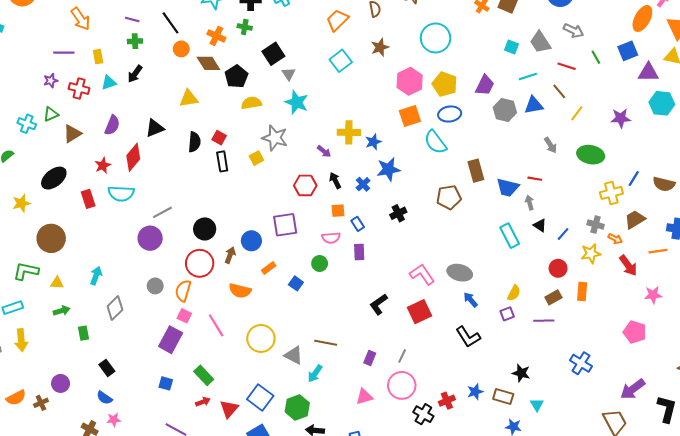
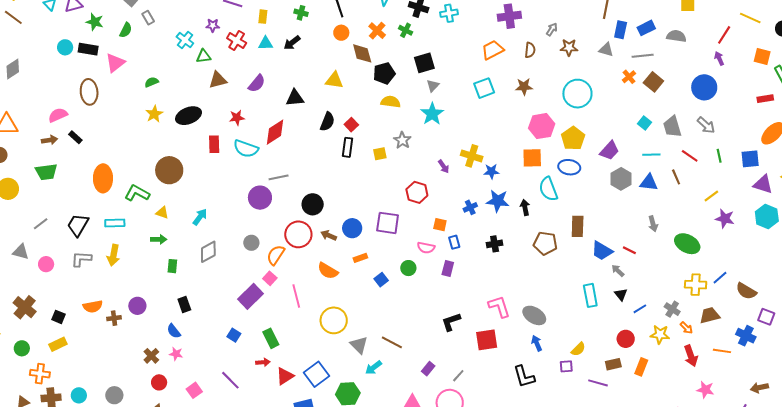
yellow line: (577, 113) -> (711, 196), moved
cyan cross: (27, 124) -> (185, 40), moved
gray star: (275, 138) -> (402, 140), size x0.7
red diamond: (133, 157) -> (275, 132), moved
black arrow: (335, 180) -> (525, 207), moved
yellow star: (21, 203) -> (154, 114), moved, turned -30
gray arrow: (530, 203) -> (618, 271), turned -48
brown arrow: (230, 255) -> (329, 235), turned -105

